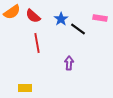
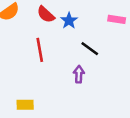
red semicircle: (33, 16) -> (46, 14), moved
black line: (78, 29) -> (90, 49), moved

